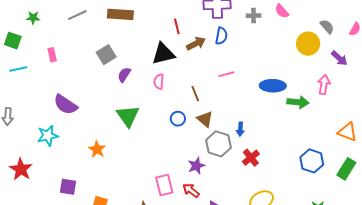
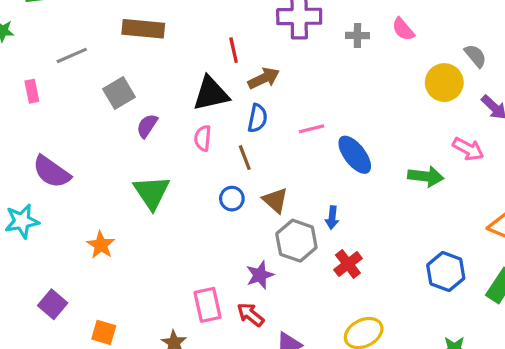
gray line: (77, 15) -> (72, 55), moved
blue semicircle: (221, 36) -> (257, 118), moved
pink arrow: (324, 84) -> (468, 149), turned 108
blue ellipse: (273, 86) -> (355, 155), moved, turned 50
brown line: (195, 94) -> (245, 158), moved
purple square: (68, 187) -> (53, 304), turned 30

